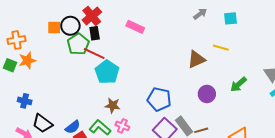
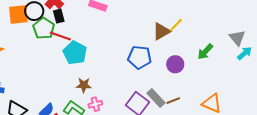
orange square: (54, 28) -> (18, 14), size x1.5
yellow line: (221, 48) -> (176, 25), moved, turned -56
blue pentagon: (159, 99) -> (140, 57), moved
pink cross: (122, 126) -> (95, 104), turned -32

